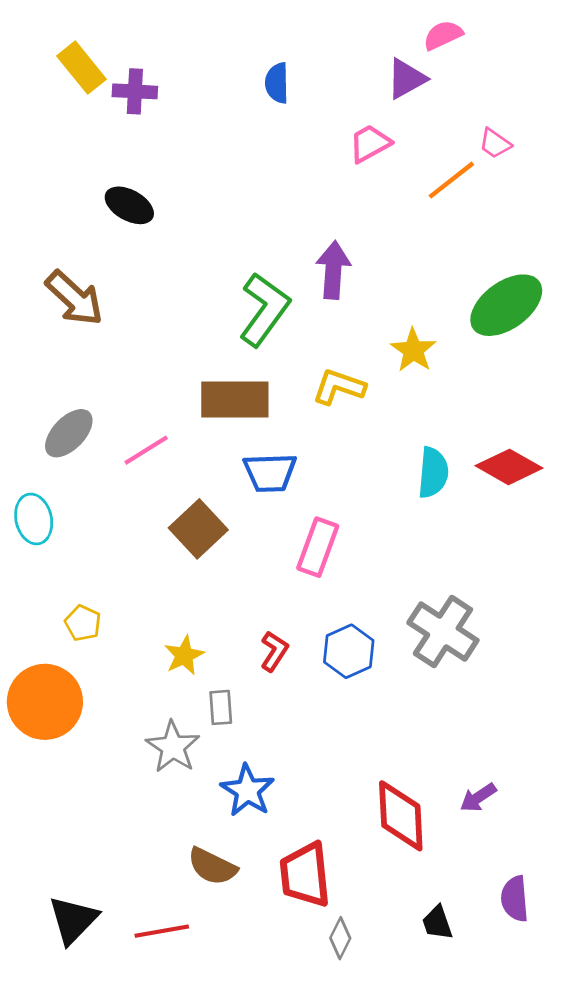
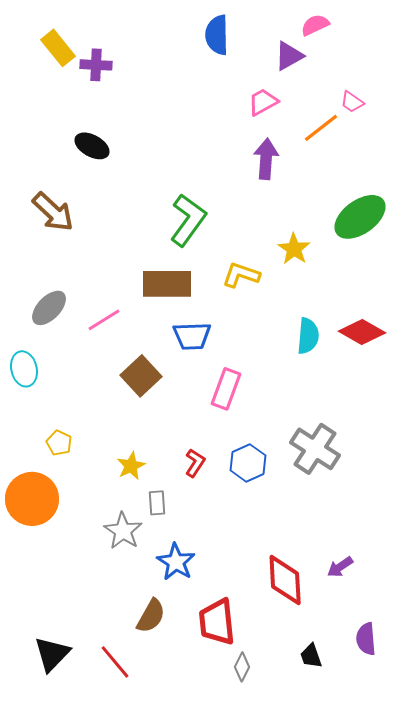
blue semicircle: (277, 83) -> (217, 35), moved, size x1.4
purple arrow: (333, 270) -> (266, 159), moved
brown semicircle: (212, 866) -> (151, 616), turned -87
red line: (162, 931) -> (115, 662), turned 60

